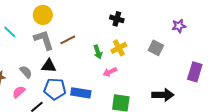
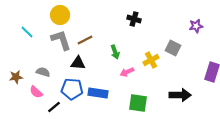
yellow cross: (119, 48) -> (151, 60), moved
black triangle: (49, 66) -> (78, 63), moved
gray semicircle: (26, 72) -> (43, 72), turned -32
pink semicircle: (19, 92) -> (36, 92), turned -96

